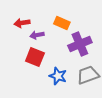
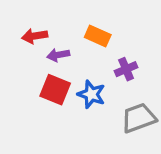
purple cross: (80, 44) -> (126, 69), size x0.6
blue star: (58, 76) -> (91, 94), moved

